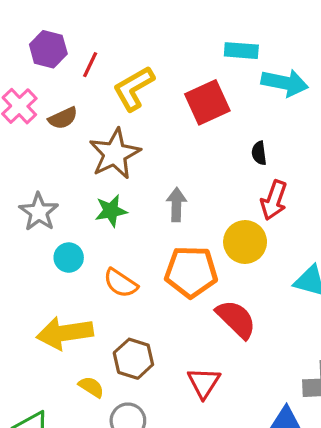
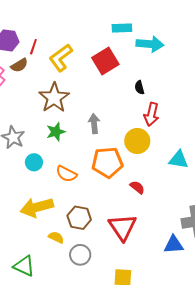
brown semicircle: (63, 118) -> (19, 65), moved
red semicircle: (236, 319) -> (137, 187), size x0.6
red triangle: (204, 383) -> (122, 227), size x1.4

